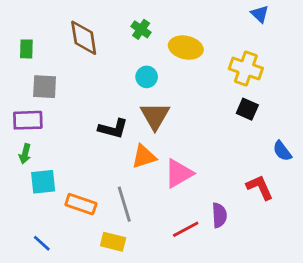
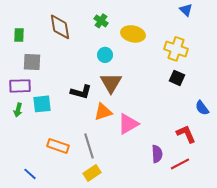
cyan square: (43, 182) -> (42, 104), moved
red line: (186, 229) -> (180, 164), moved
yellow rectangle: (113, 242) -> (92, 173), moved, turned -48

